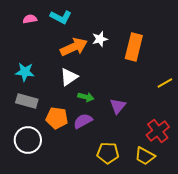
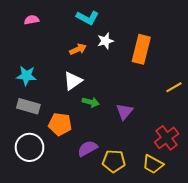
cyan L-shape: (61, 17) -> (87, 18), moved
orange arrow: (74, 47) -> (78, 49), size x0.6
purple semicircle: (83, 121) -> (87, 148), moved

